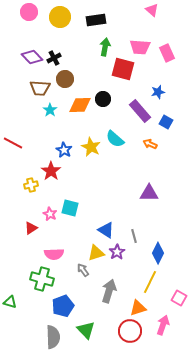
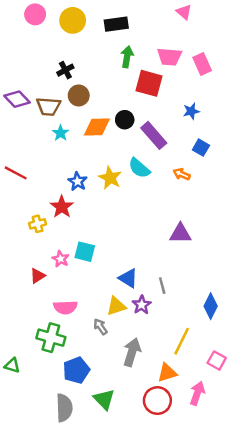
purple diamond: (32, 57) -> (17, 99), moved
purple rectangle: (140, 111) -> (154, 135), moved
blue diamond: (158, 253) -> (211, 306), moved

